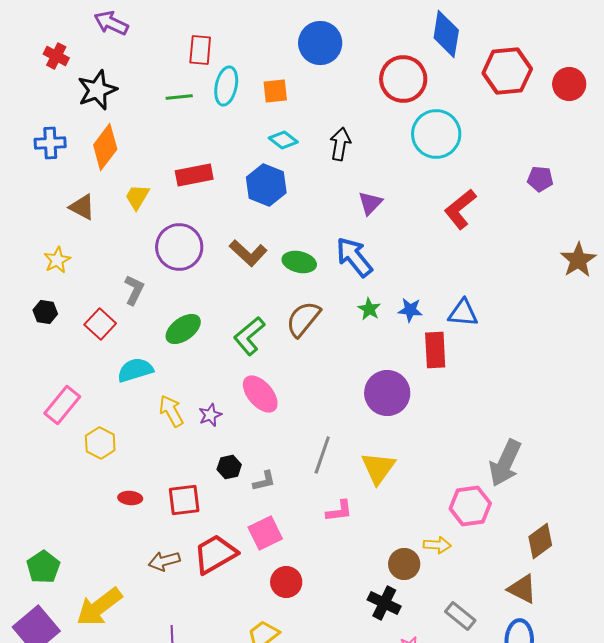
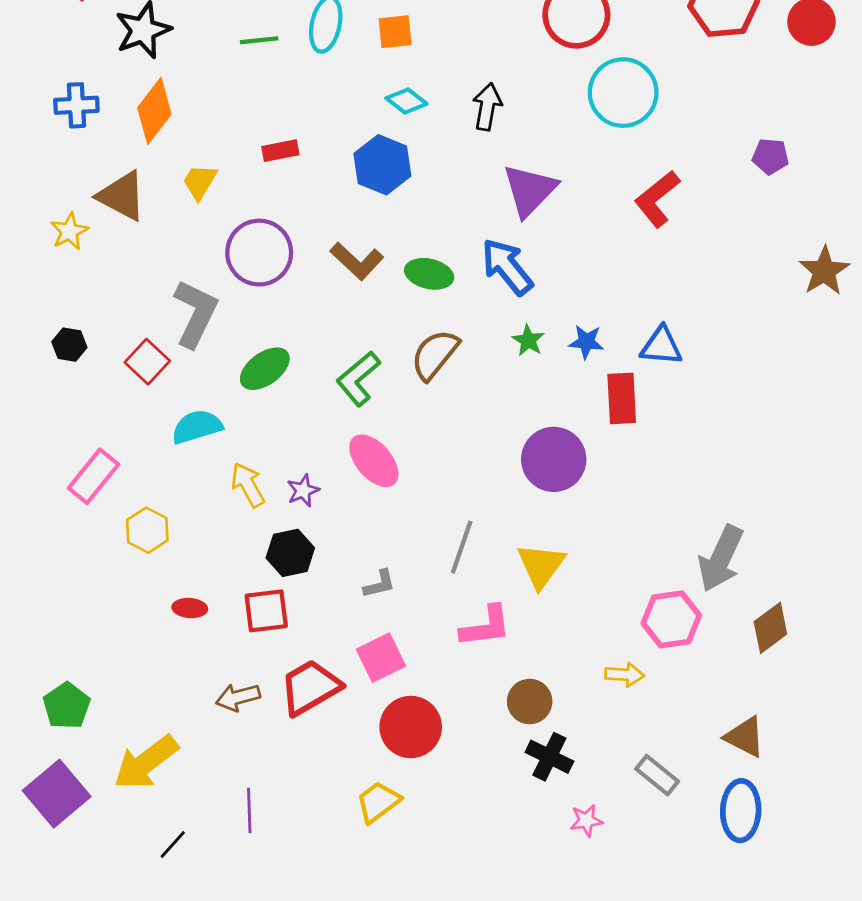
red rectangle: (194, 175) -> (280, 151), size x0.7
purple triangle: (370, 203) -> (530, 190), size x1.6
brown triangle: (82, 207) -> (122, 196), size x1.4
yellow star: (57, 260) -> (69, 231), moved
gray L-shape: (134, 290) -> (195, 313), size x1.6
black hexagon: (229, 467) -> (290, 553), moved, size x1.4
pink L-shape: (339, 511) -> (486, 626), size x1.4
brown diamond: (540, 541) -> (770, 628), moved
brown circle: (404, 564) -> (530, 702), moved
red circle: (286, 582) -> (411, 727), size x1.4

